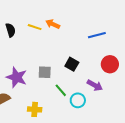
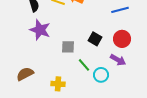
red circle: (110, 64) -> (122, 39), moved
purple star: (17, 77) -> (40, 30), moved

